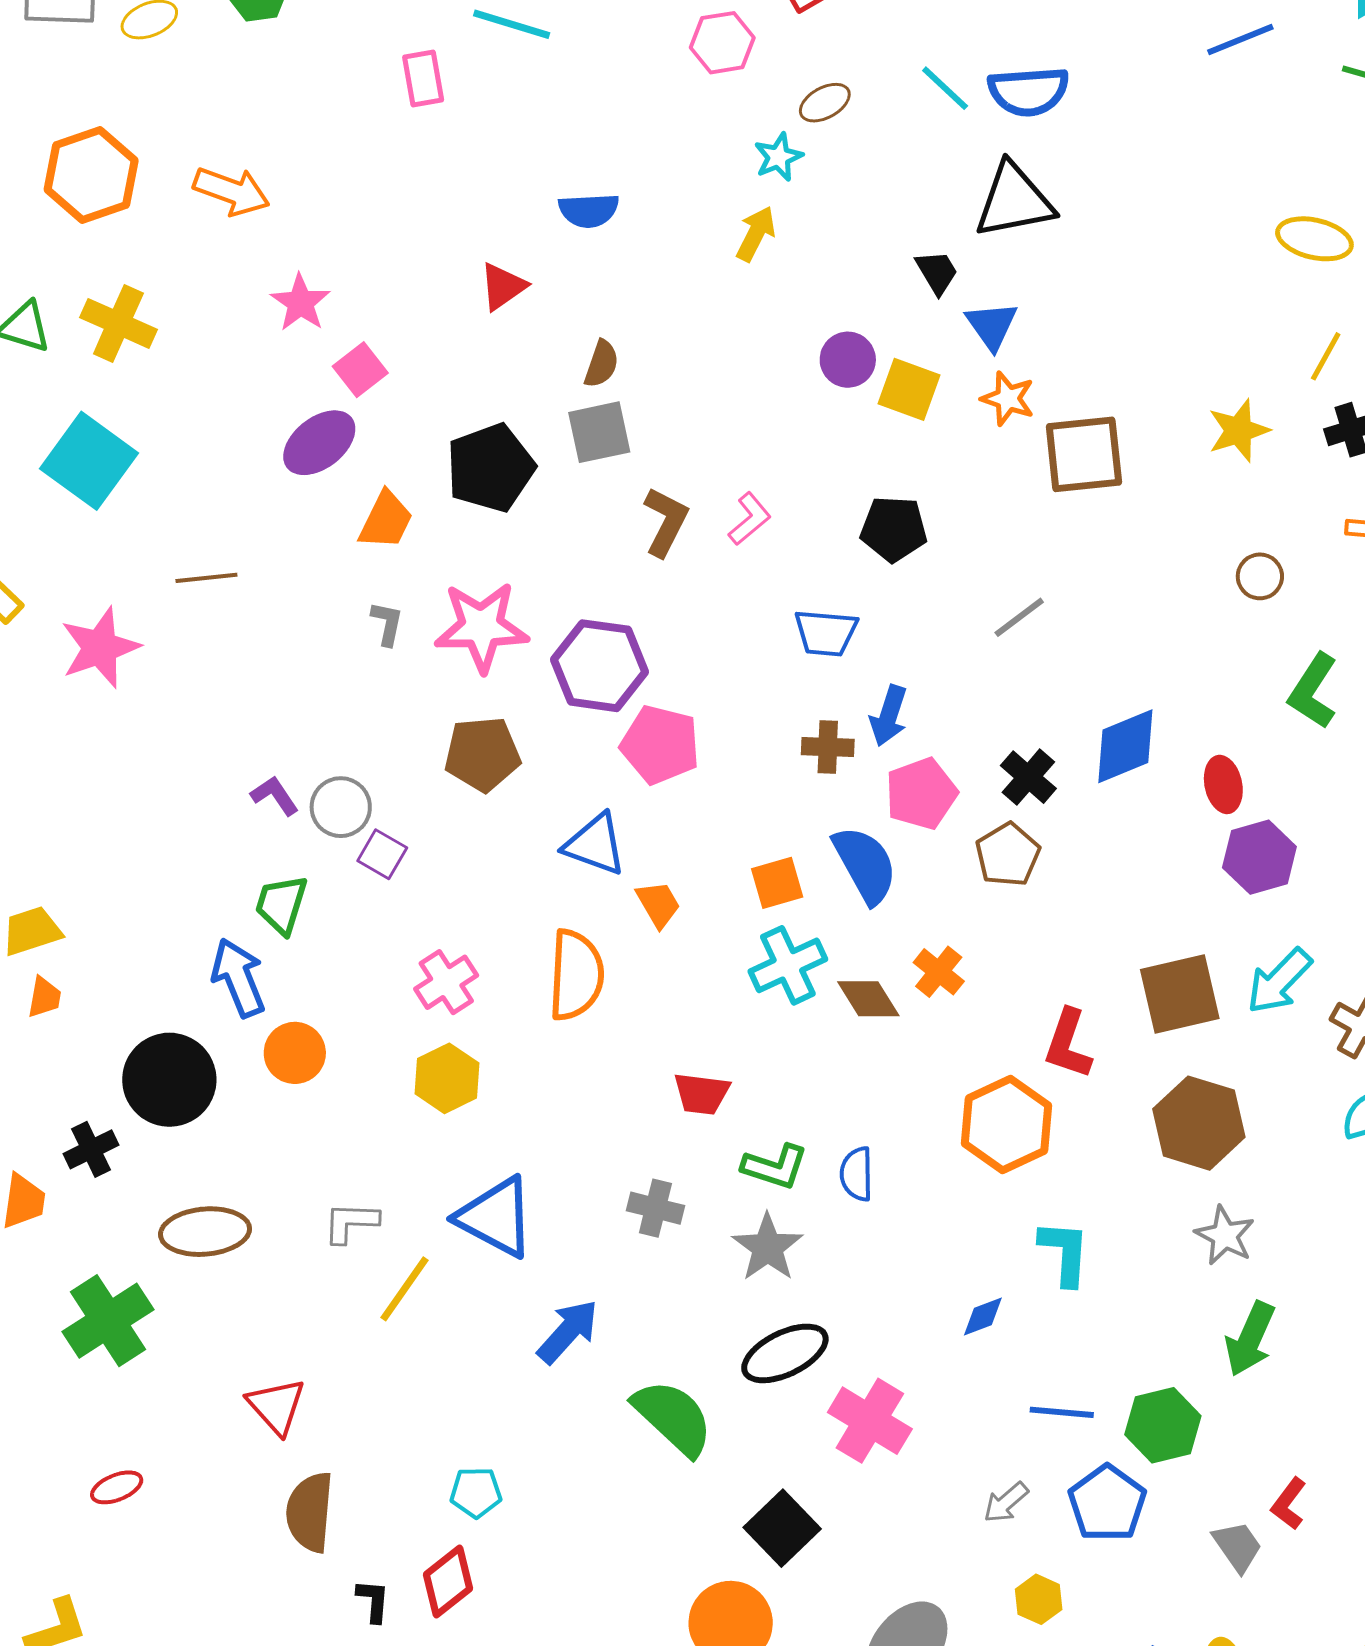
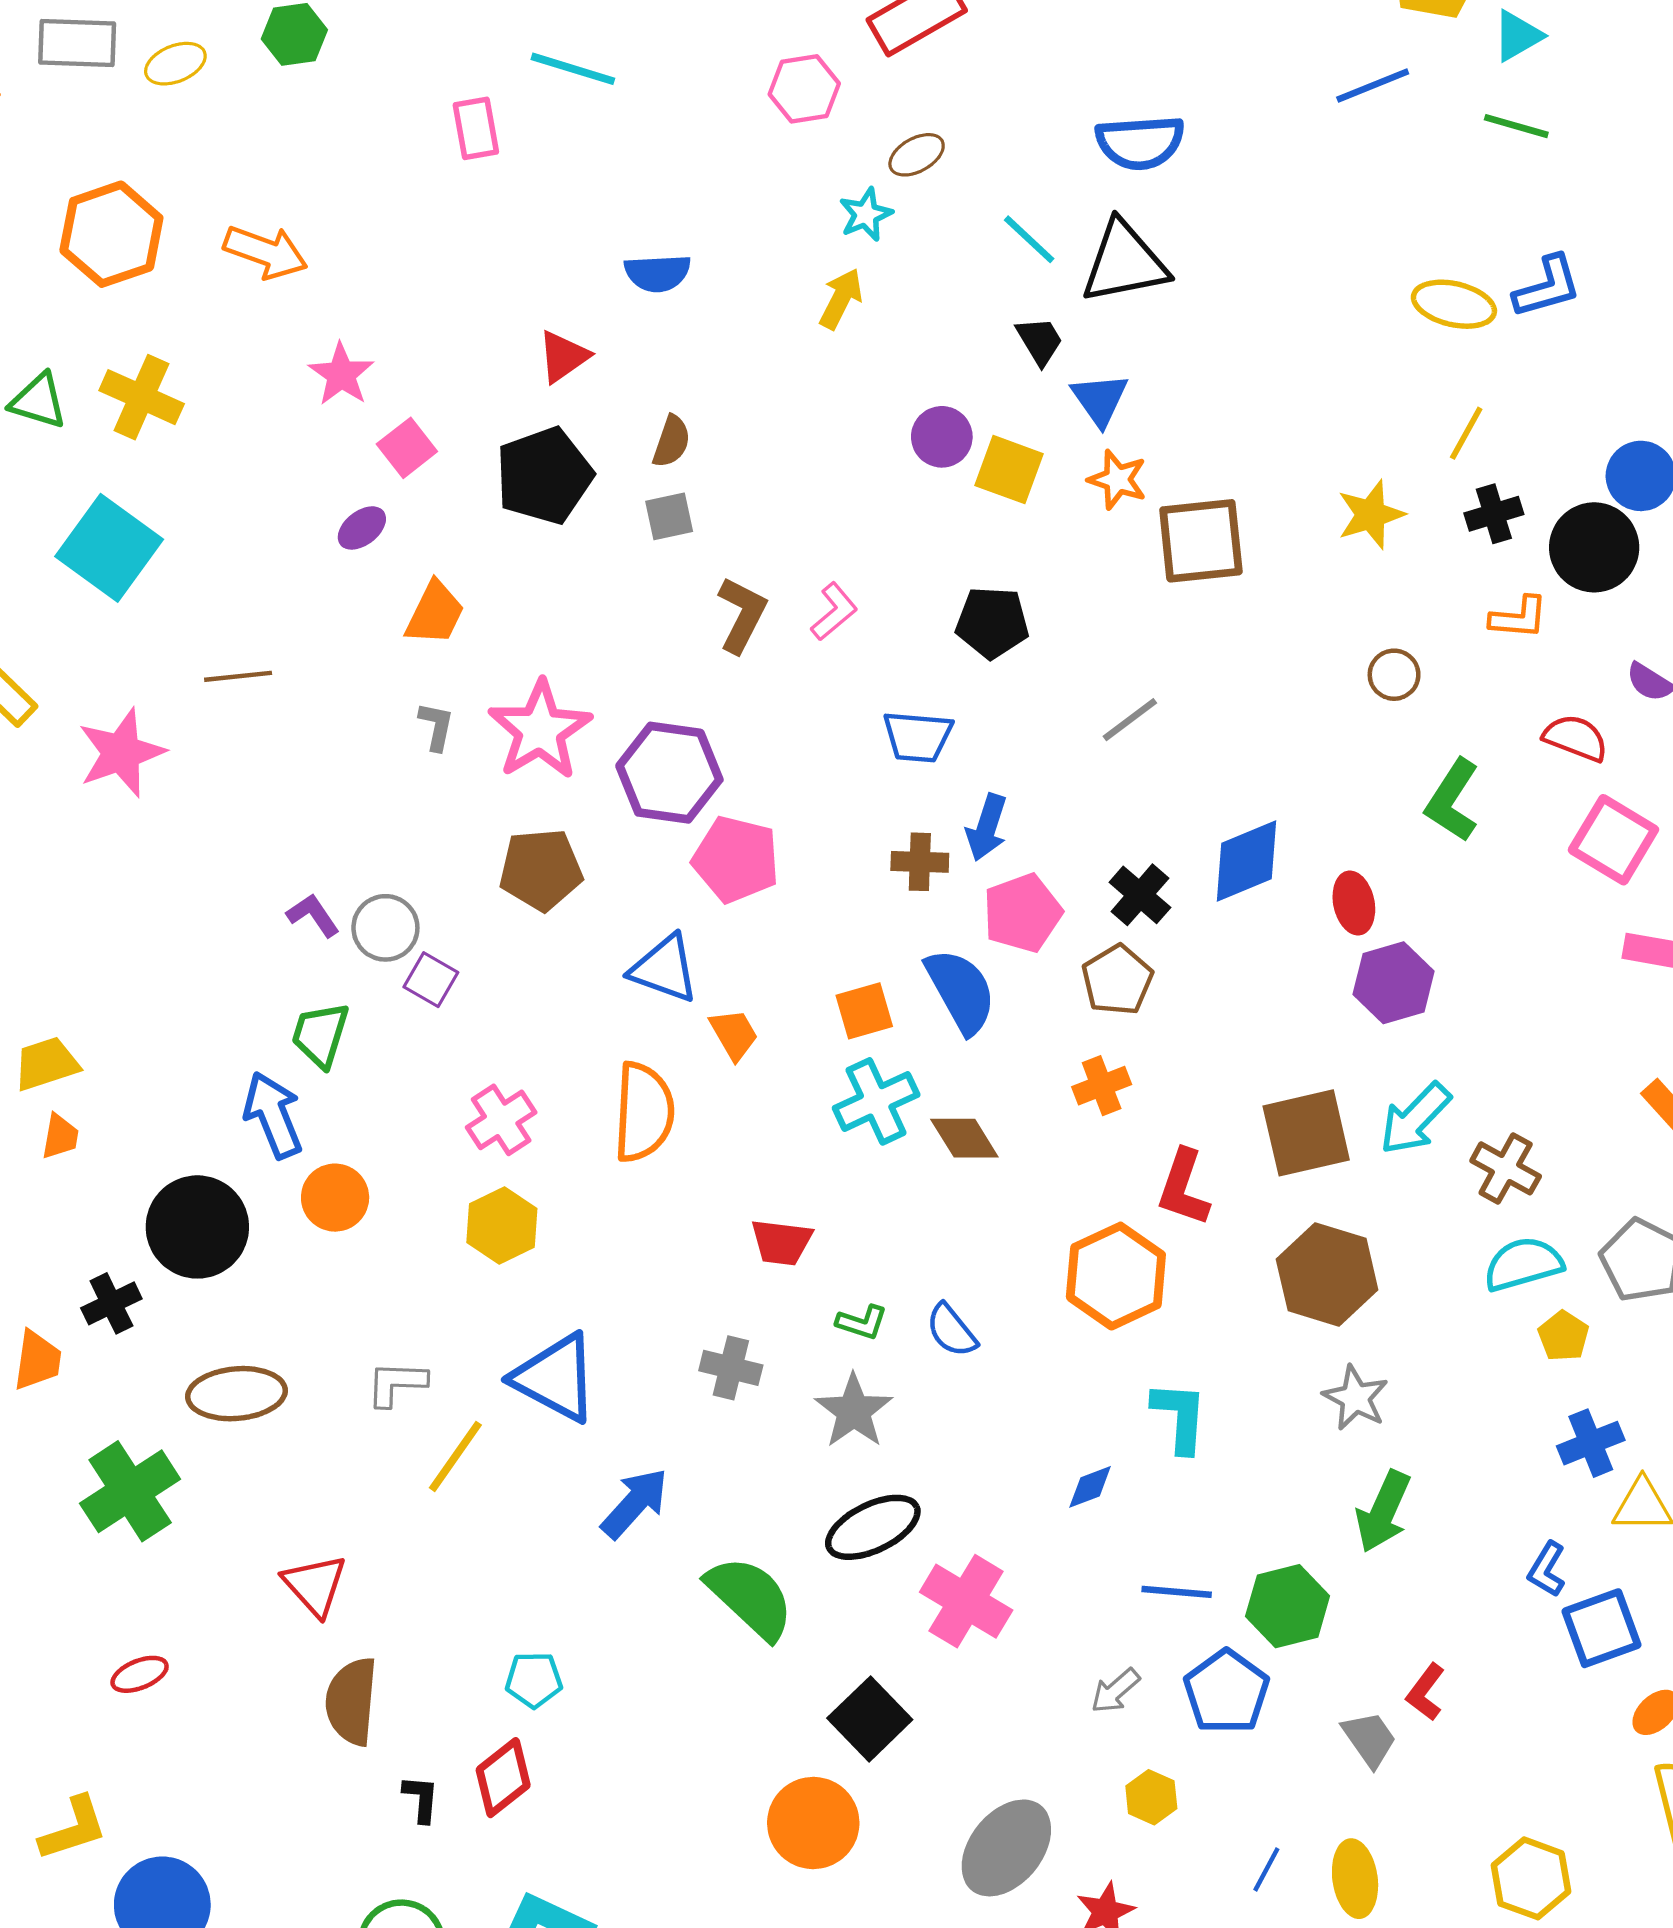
cyan line: (945, 88) -> (1029, 239), moved
gray square: (599, 432) -> (669, 516), size x0.7
purple ellipse: (319, 443) -> (362, 528), size x0.6
black pentagon: (490, 468) -> (544, 476), moved
pink star: (482, 627) -> (540, 730), turned -30
orange cross: (939, 972) -> (1102, 1086), moved, turned 30
green L-shape: (775, 1167) -> (862, 1322), size x0.7
blue semicircle: (857, 1174) -> (951, 1330), turned -38

